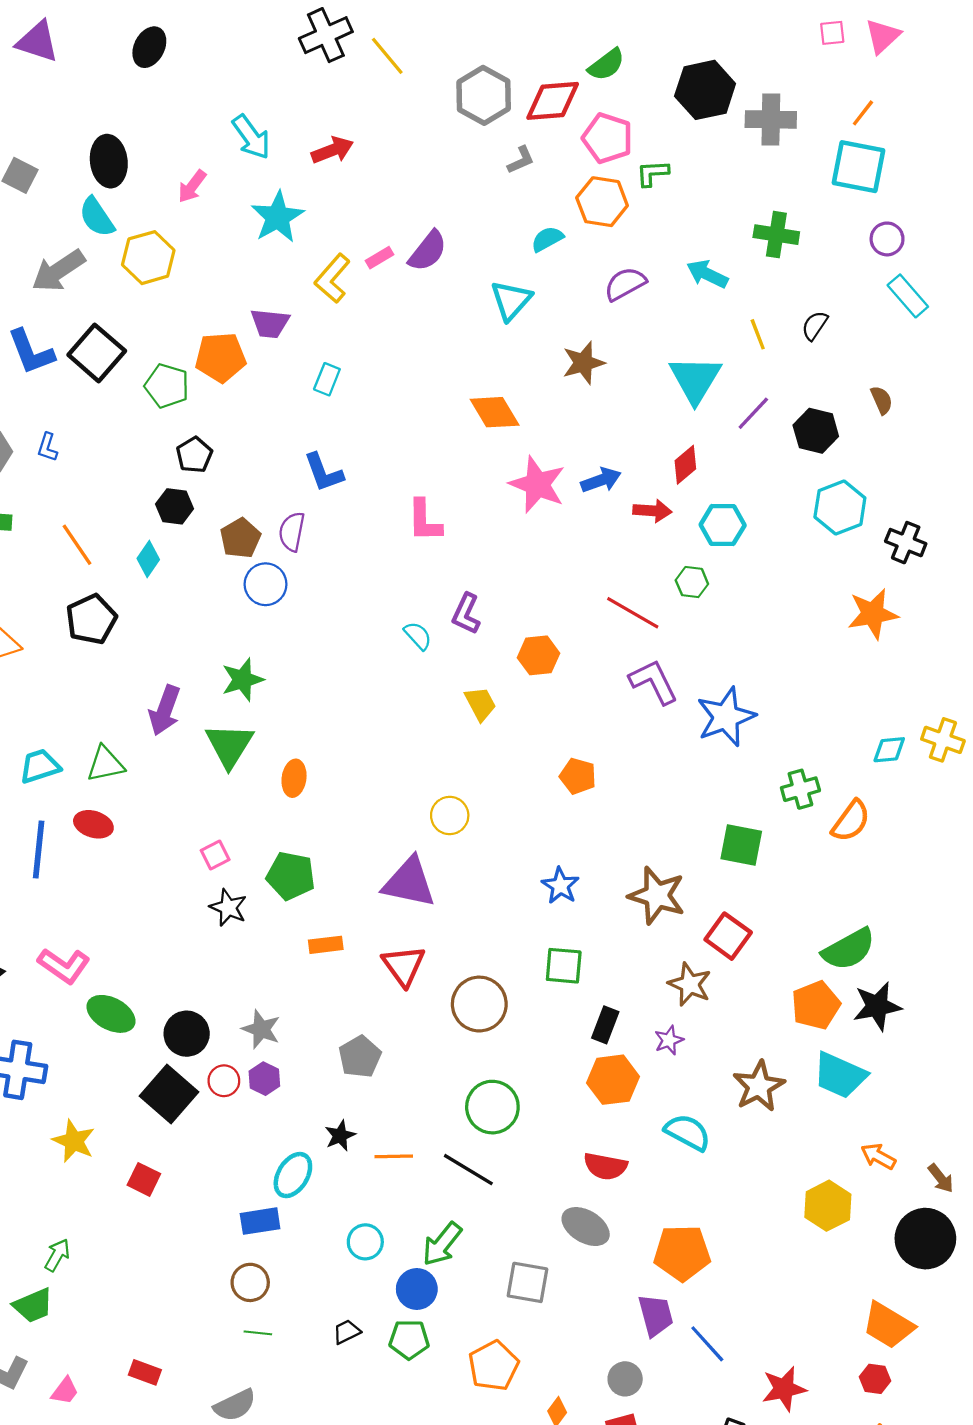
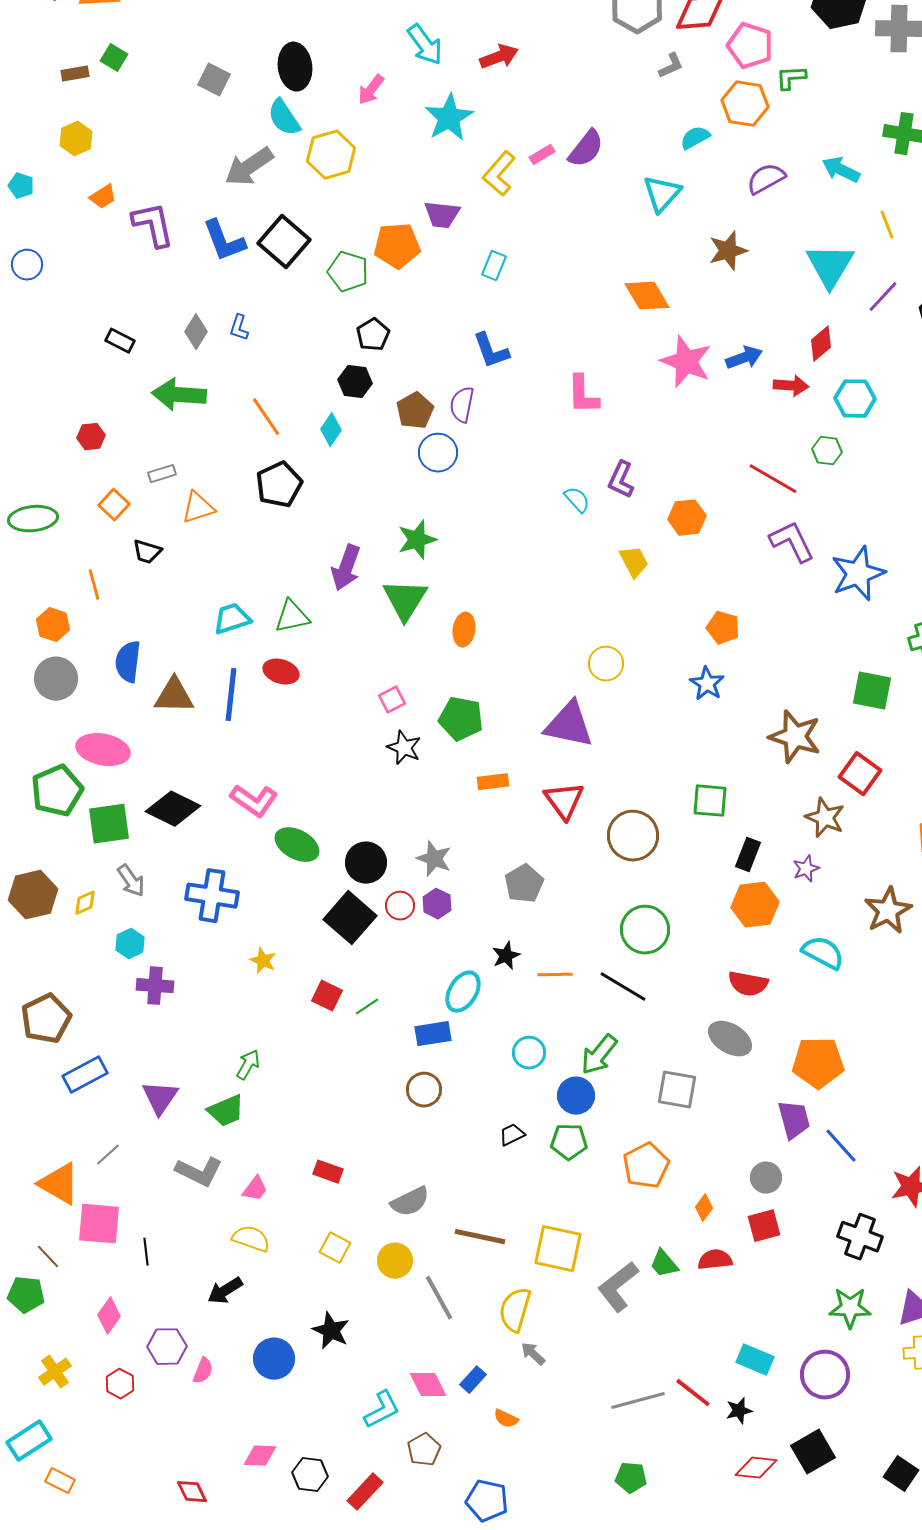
blue star: (560, 886) -> (707, 684), moved
yellow star: (74, 1141) -> (263, 961), size x0.7
green line: (258, 1333) -> (367, 1007), moved, turned -40

